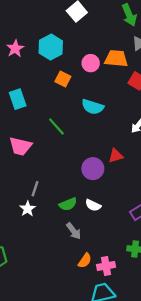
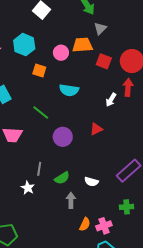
purple circle: (93, 169) -> (63, 137), moved
gray line: (35, 189) -> (39, 169), moved
white semicircle: (93, 205) -> (91, 182), moved
gray arrow: (74, 231) -> (71, 200), turned -133

